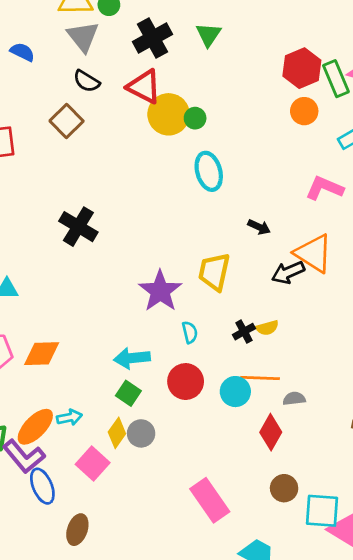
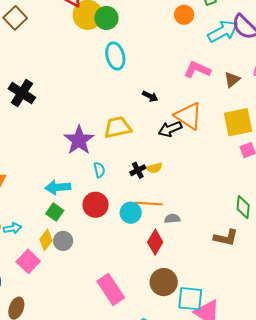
green circle: (195, 118) -> (106, 18), size x1.5
yellow trapezoid: (214, 272) -> (118, 127), turned 64
brown circle: (284, 488) -> (164, 282), size x1.4

